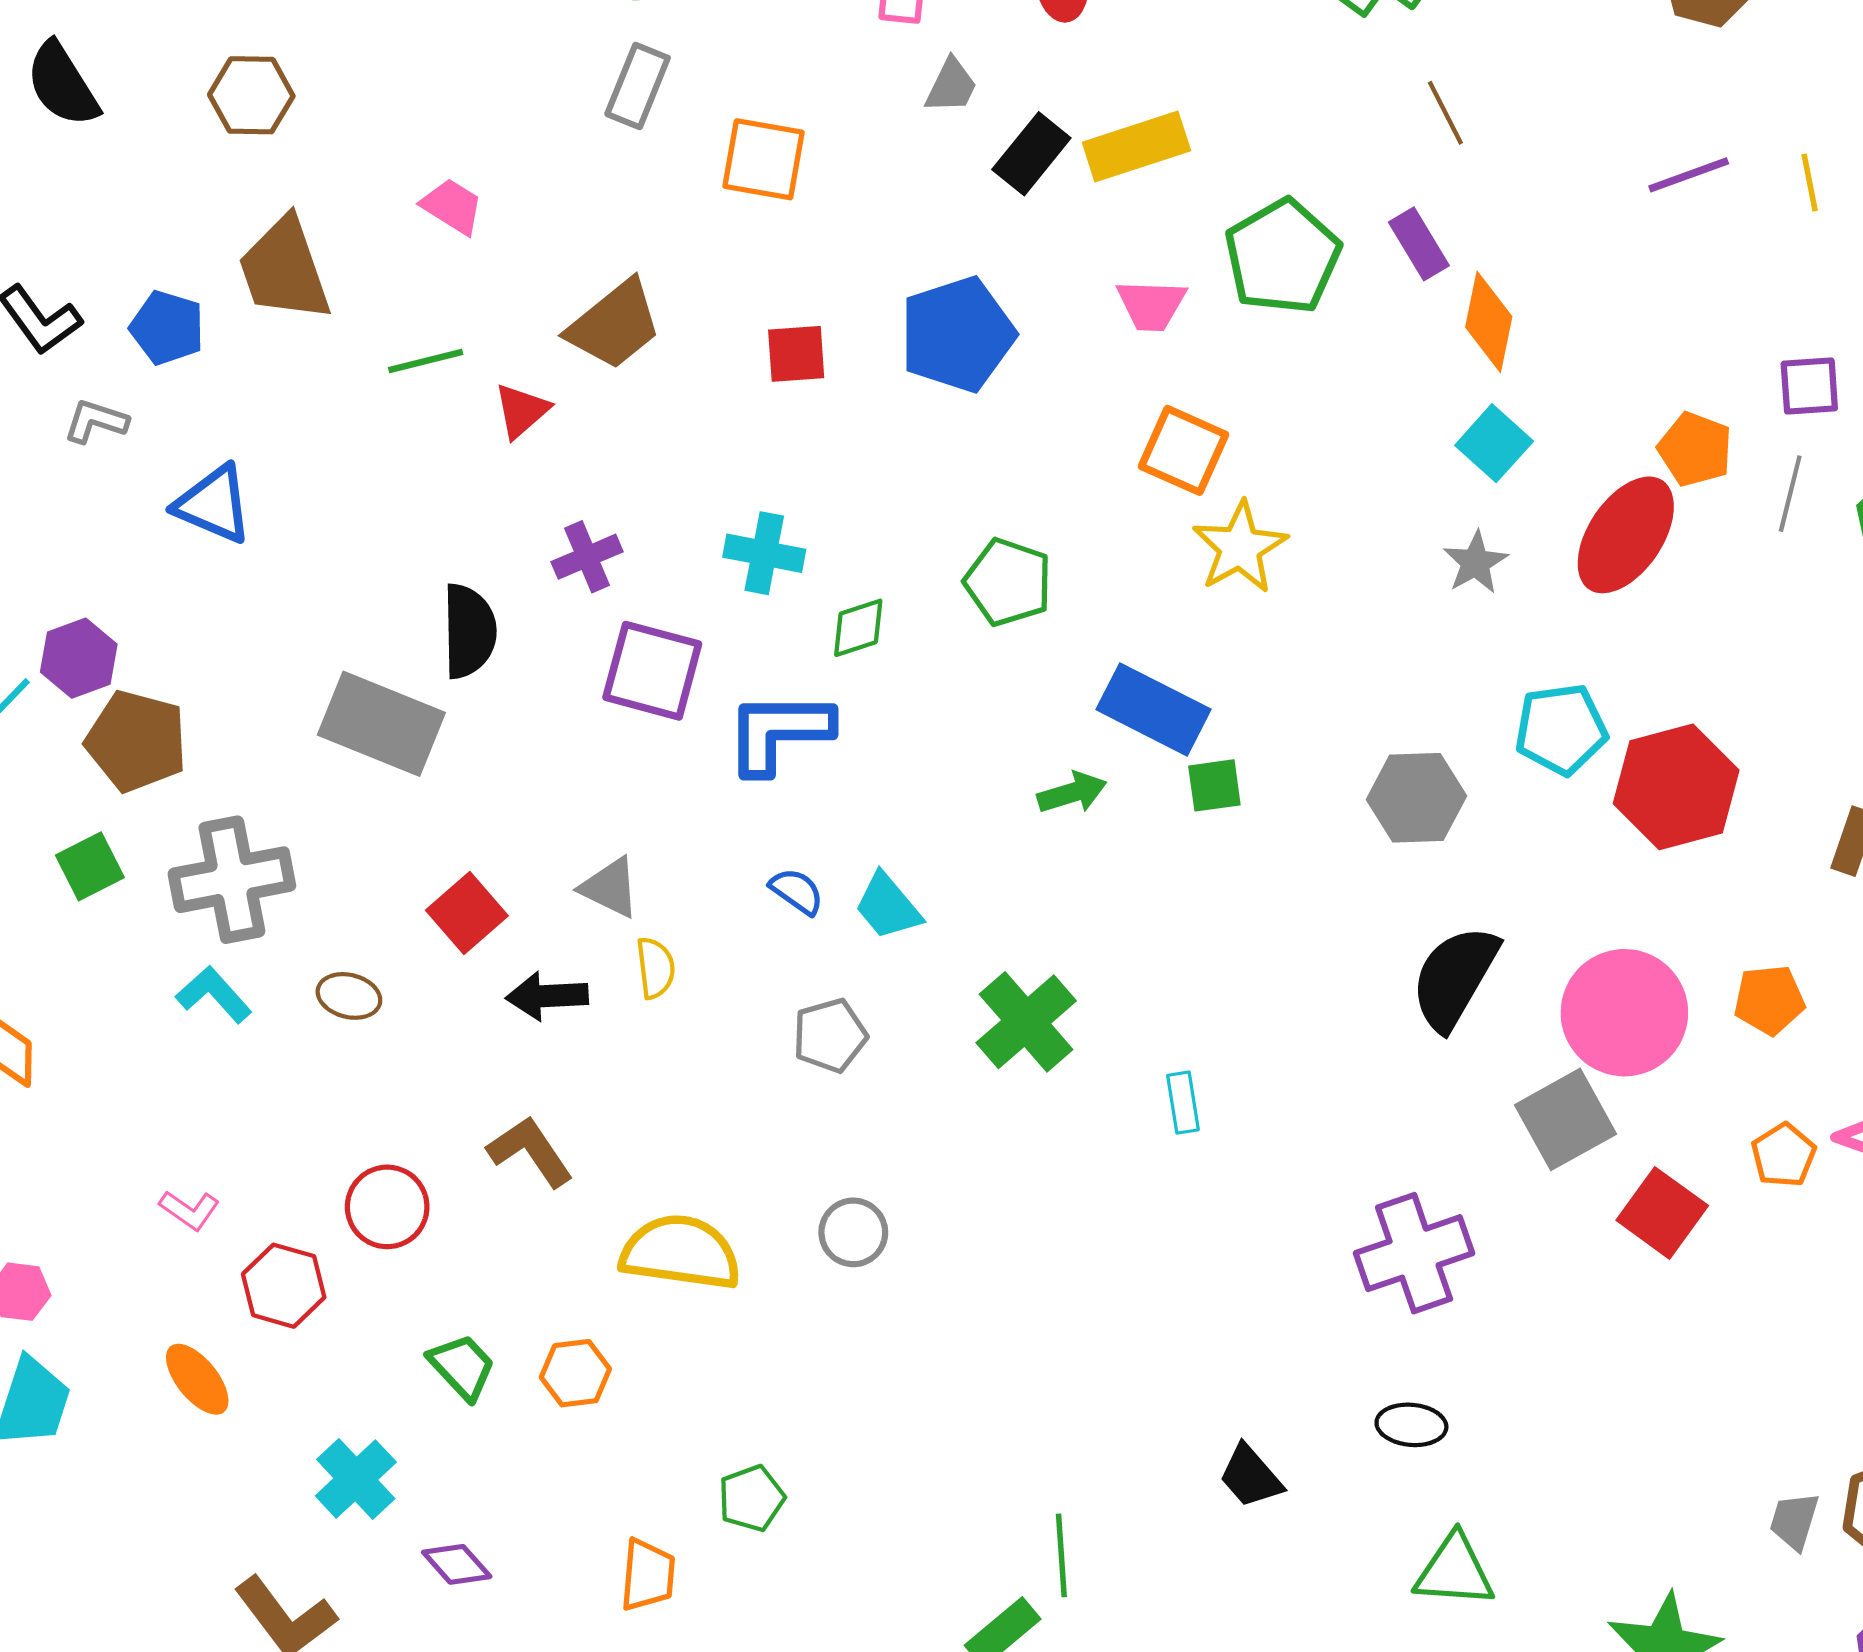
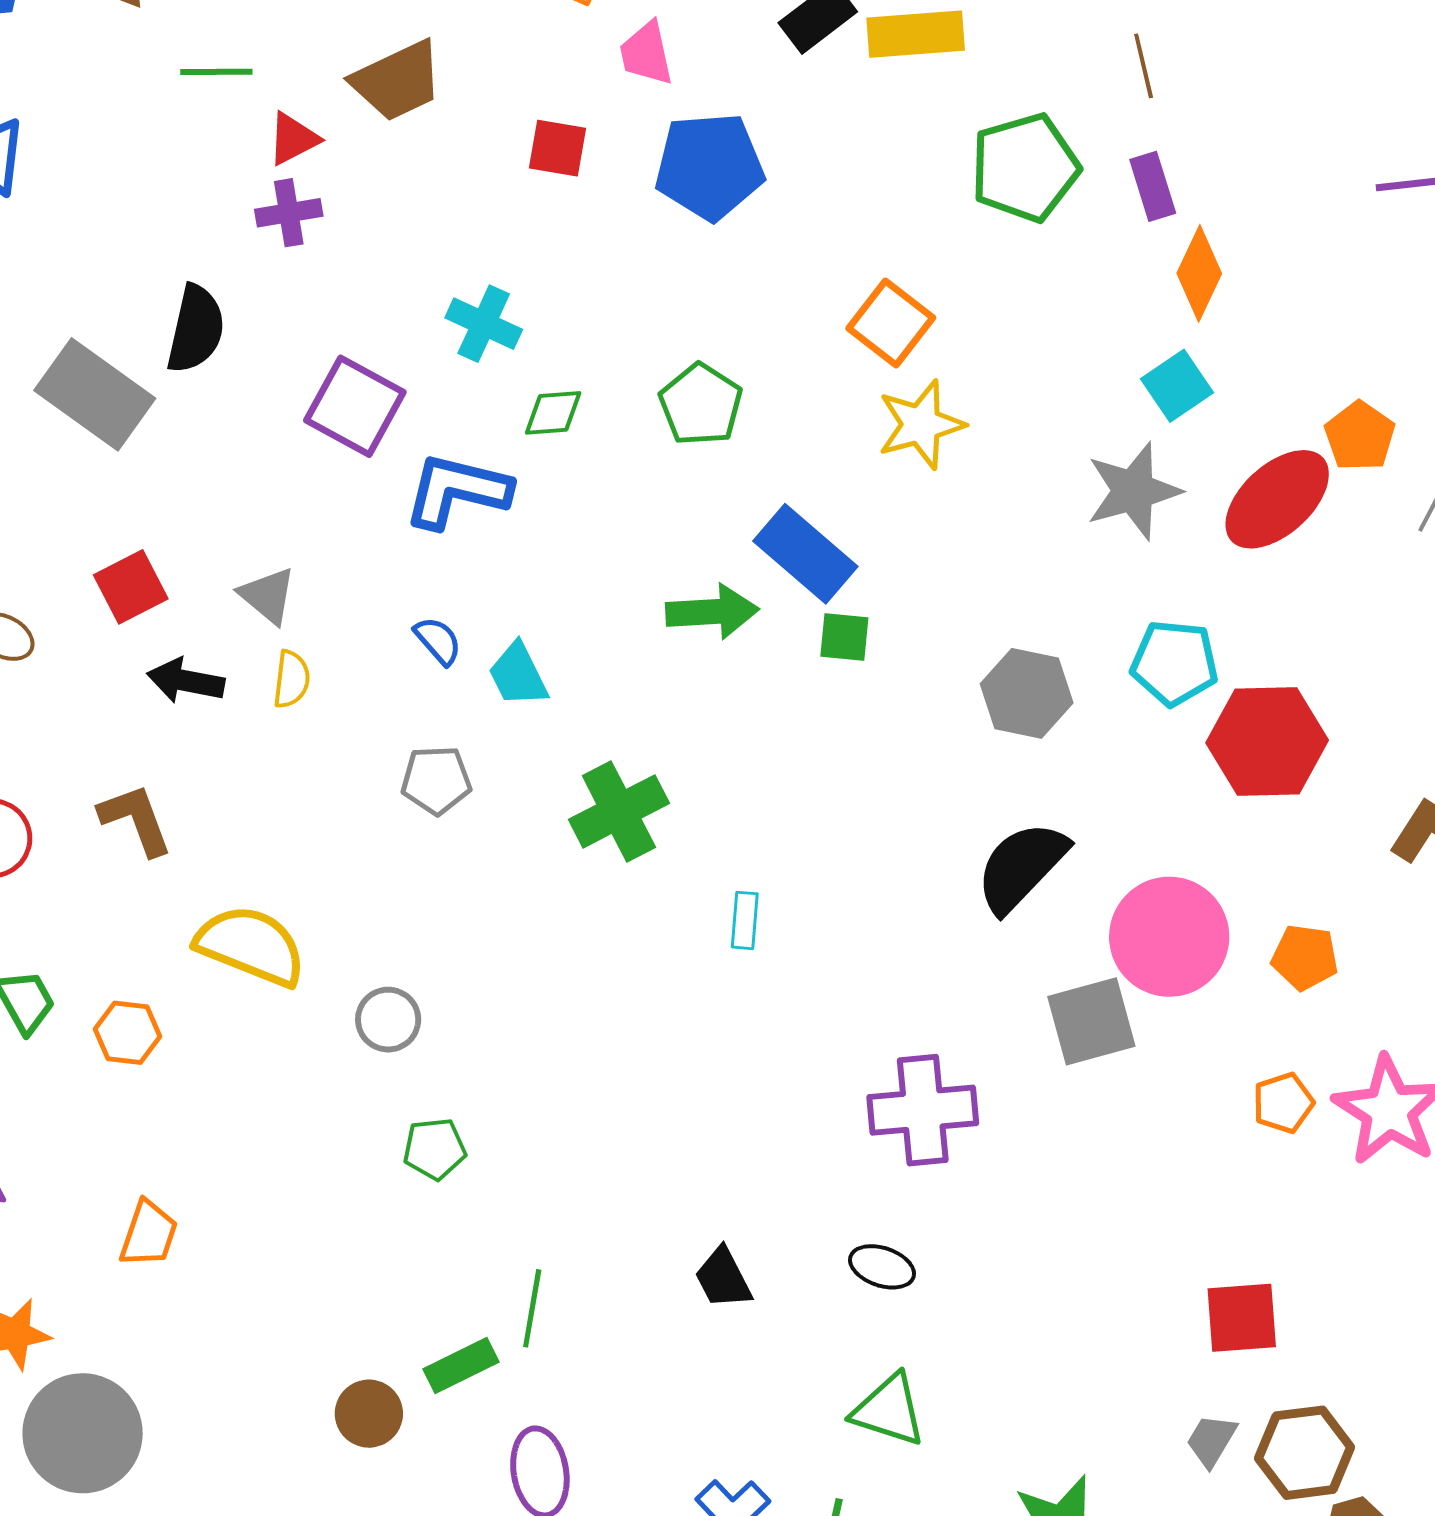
brown line: (1445, 113) -> (1144, 66), moved
pink trapezoid: (1151, 305) -> (646, 53), moved, turned 62
purple cross: (587, 557) -> (289, 213), moved
gray star: (1475, 562) -> (1133, 491), size x1.6
green arrow: (1072, 793) -> (712, 612), size x1.4
red square: (1662, 1213) -> (1242, 1318), moved, turned 36
gray circle: (853, 1232) -> (388, 1020), moved
green pentagon: (751, 1498) -> (435, 1149), moved

